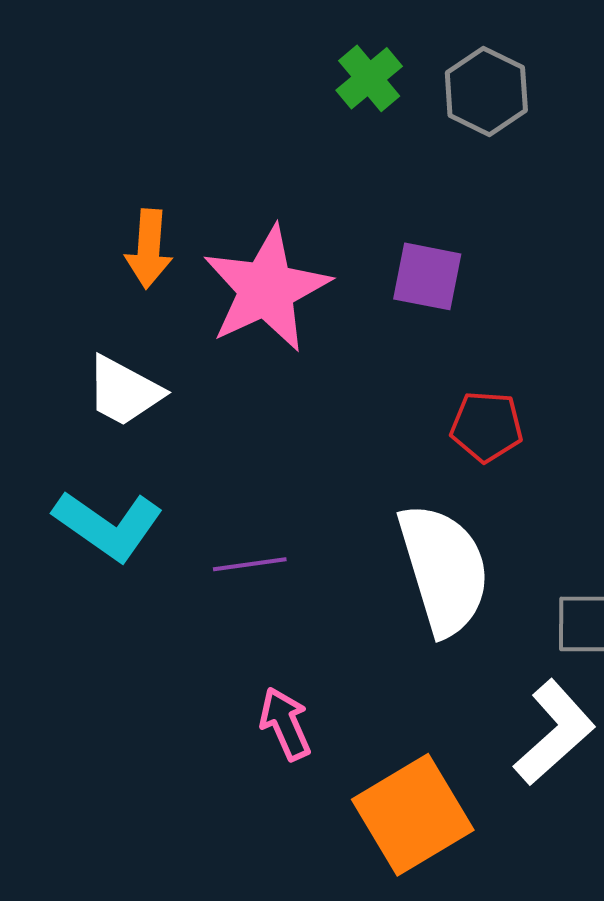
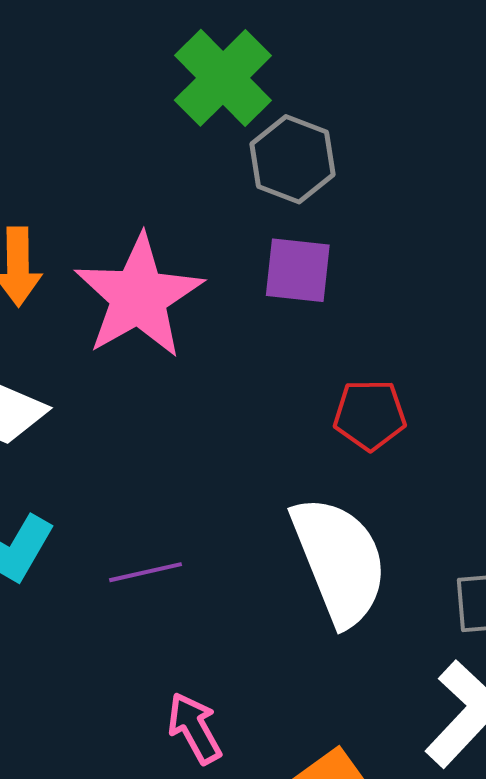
green cross: (369, 78) -> (223, 78), size x1.5
gray hexagon: (486, 91) -> (293, 159), moved

